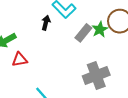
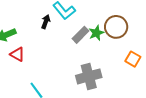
red triangle: (20, 60) -> (17, 54), turned 35

